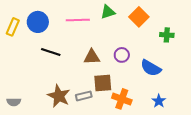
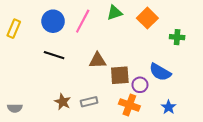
pink line: (78, 20) -> (83, 21), turned -60
blue circle: (38, 22) -> (53, 21), moved
purple circle: (122, 55) -> (140, 85), moved
brown square: (103, 83) -> (120, 75), moved
brown star: (59, 96) -> (63, 102), size x0.7

